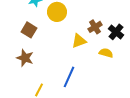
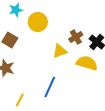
yellow semicircle: (106, 53) -> (87, 63), size x1.5

